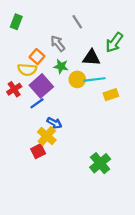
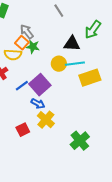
gray arrow: (58, 44) -> (27, 32), moved
green star: (61, 66) -> (33, 47), moved
purple square: (41, 86) -> (40, 85), moved
yellow rectangle: (111, 95) -> (90, 78), size x1.5
yellow cross: (47, 136) -> (46, 120), moved

